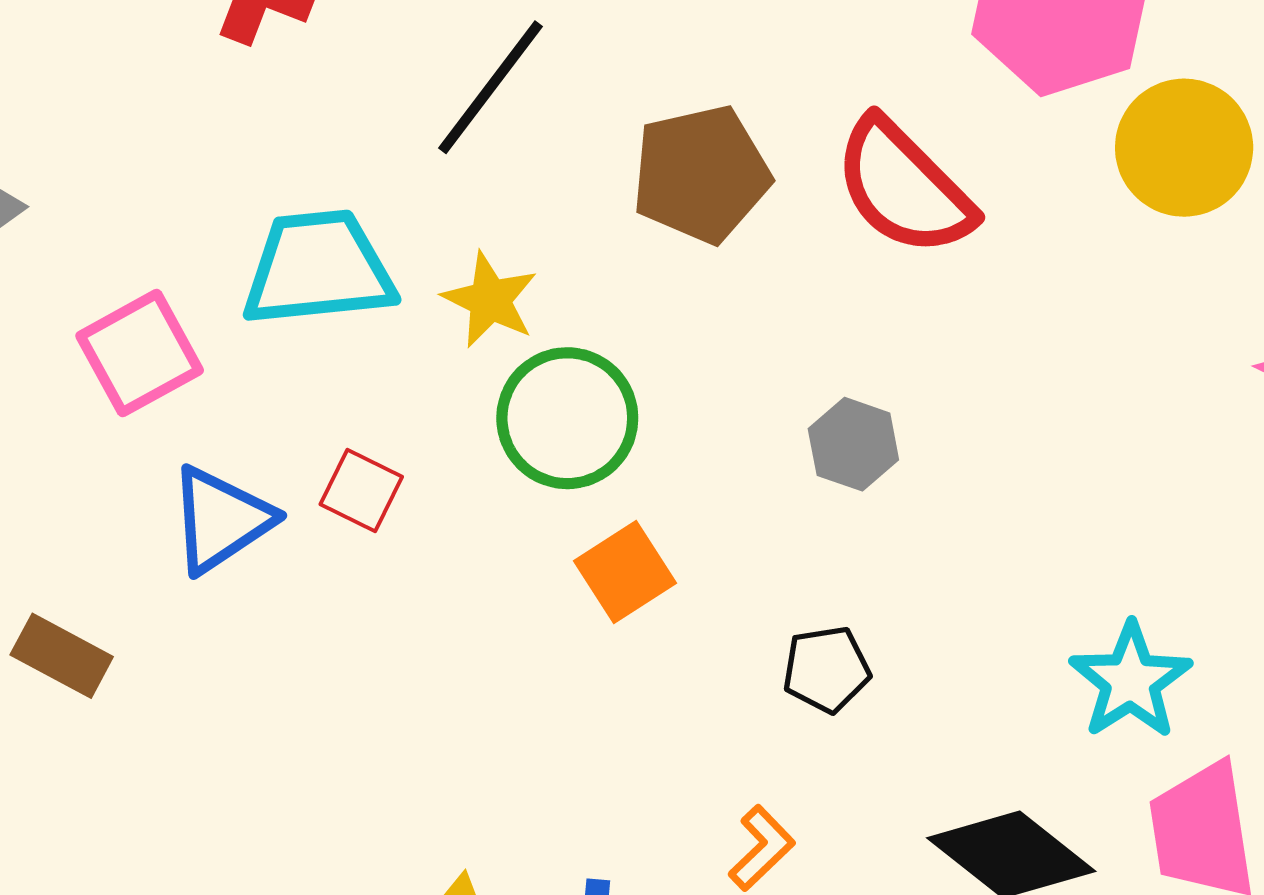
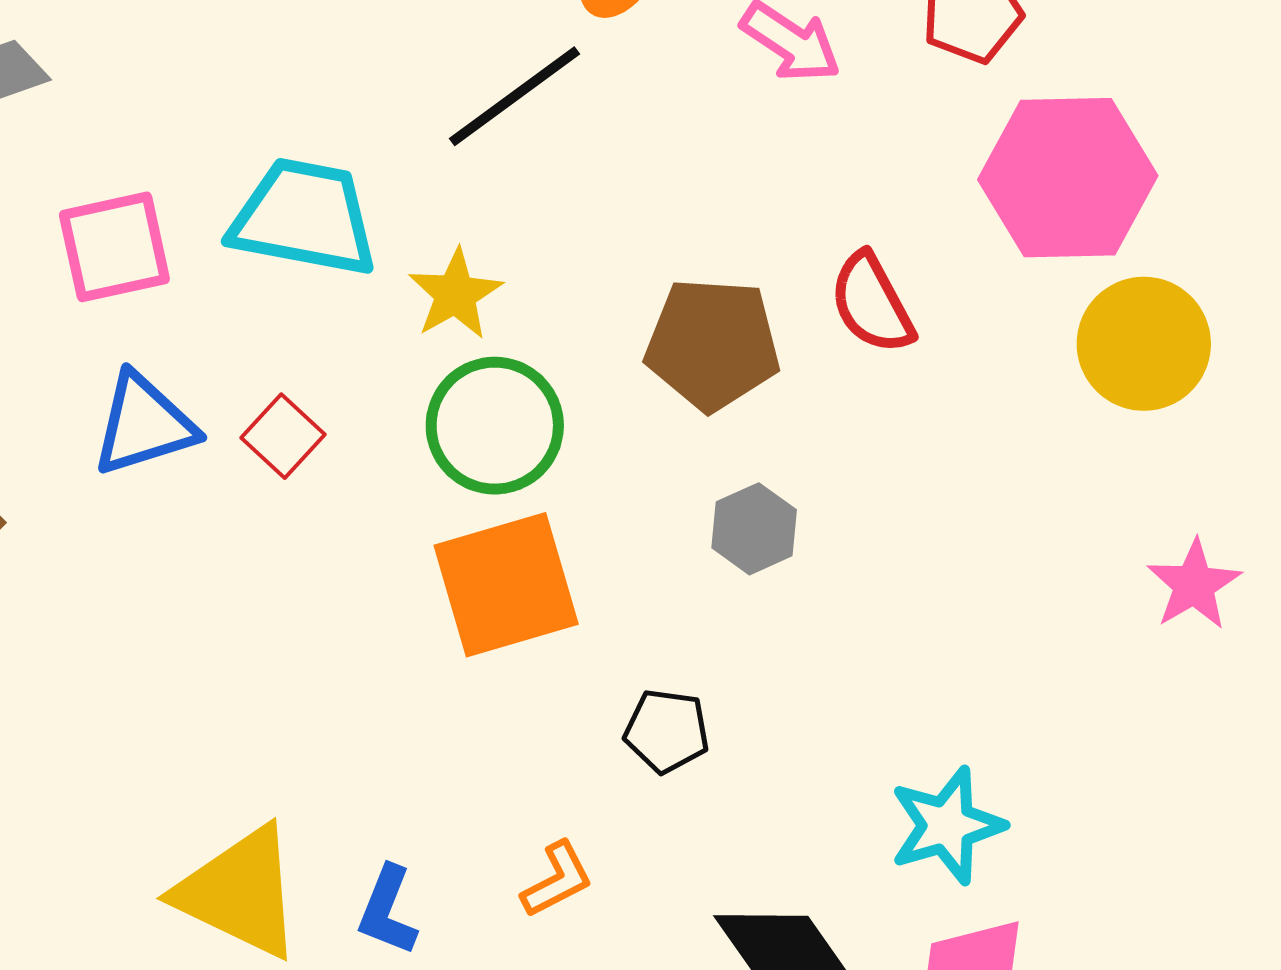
brown pentagon: (701, 174) -> (713, 344), moved
red semicircle: (904, 187) -> (872, 303), size x0.7
orange square: (625, 572) -> (506, 585), size x1.6

